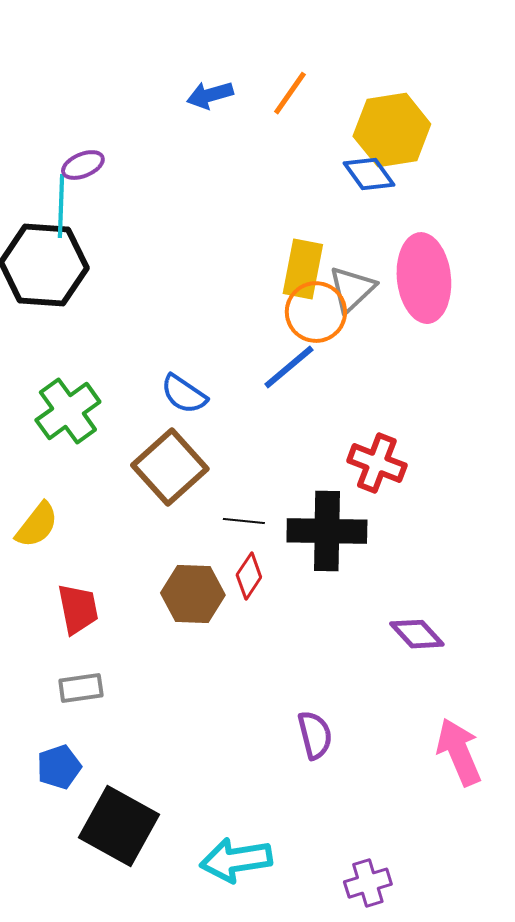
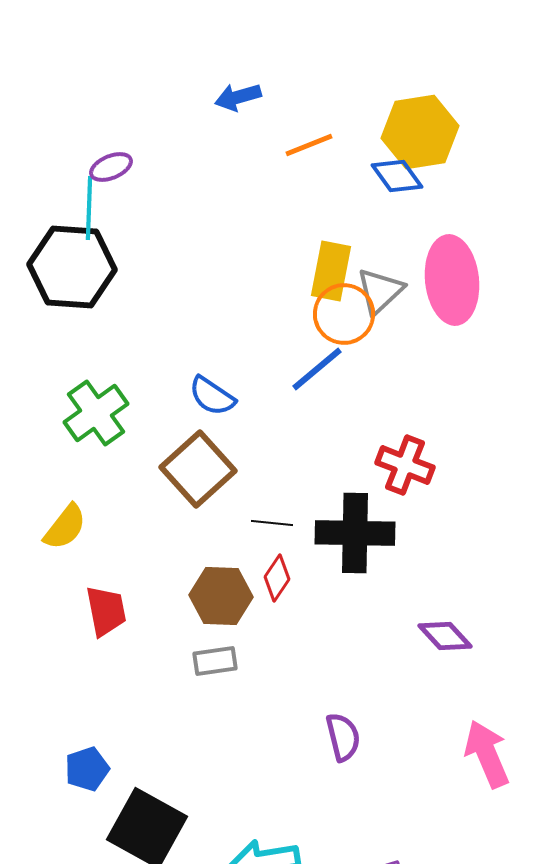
orange line: (290, 93) -> (309, 145), moved, turned 33
gray rectangle: (81, 688) -> (215, 661), moved

